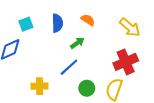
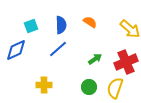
green arrow: (77, 43) -> (95, 59), moved
blue line: (69, 67) -> (58, 49), moved

